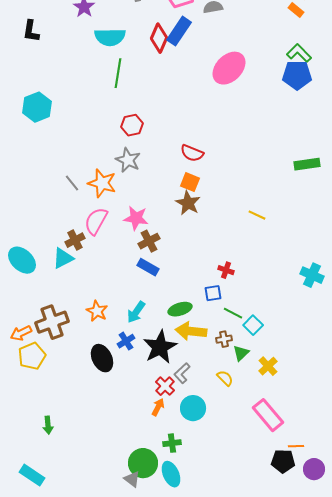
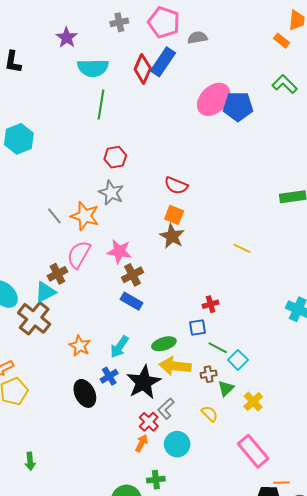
blue pentagon: (297, 75) -> (238, 106), moved
red cross: (226, 270) -> (211, 304), turned -35
brown cross: (52, 322) -> (34, 318), moved, turned -32

